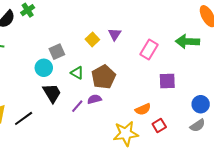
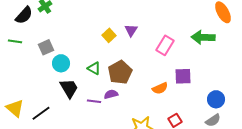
gray square: (57, 52) -> (46, 47), moved
purple line: (77, 106) -> (94, 101), turned 56
orange semicircle: (143, 109) -> (160, 88), moved

